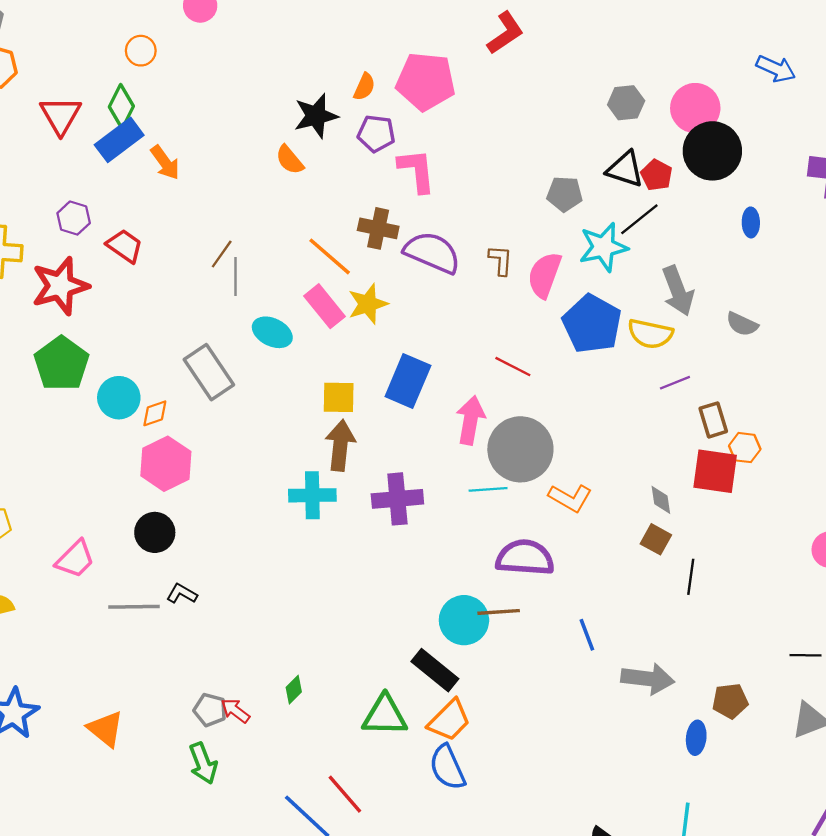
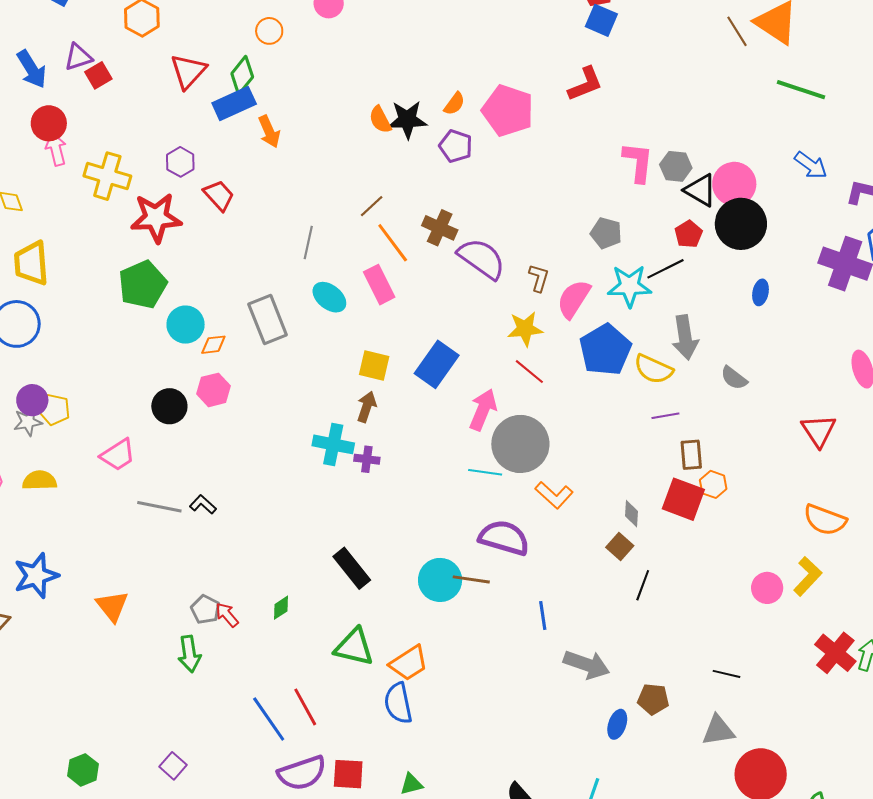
orange semicircle: (290, 160) -> (380, 120), moved
black triangle: (625, 169) -> (700, 190), moved
pink L-shape: (417, 171) -> (638, 162), moved
brown line: (222, 254) -> (372, 206), moved
yellow star: (368, 304) -> (525, 329), moved
brown arrow: (340, 445) -> (367, 407), size x0.7
pink hexagon: (166, 464) -> (213, 390), size x0.7
purple cross: (397, 499) -> (367, 459), moved, size x0.6
black circle: (155, 532) -> (169, 406), moved
black rectangle: (435, 670) -> (352, 568), moved

